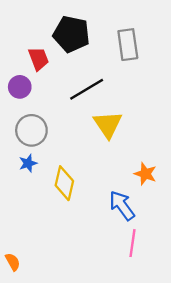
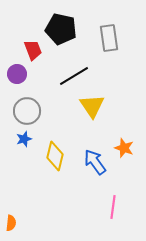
blue arrow: (122, 206) -> (95, 162), moved
orange semicircle: (13, 262) -> (11, 223), turned 35

